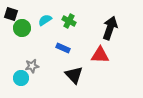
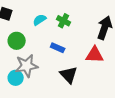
green circle: (22, 28) -> (17, 41), moved
gray star: (32, 66) -> (27, 66), size x1.6

